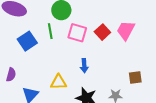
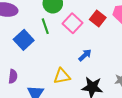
pink square: (77, 33) -> (73, 23), turned 36
blue arrow: (84, 66) -> (85, 55), turned -120

